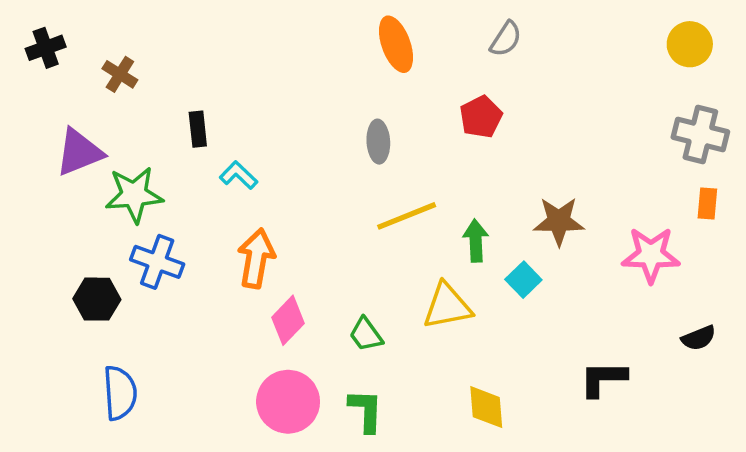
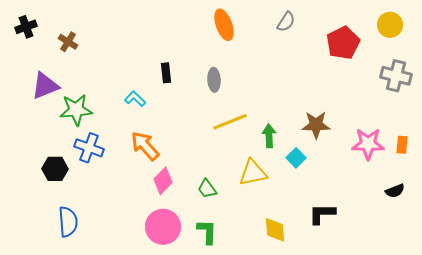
red pentagon: (481, 117) -> (343, 43), moved, size x1.4
black rectangle: (198, 129) -> (166, 73), moved
orange rectangle: (707, 204) -> (402, 145), moved
orange arrow: (256, 258) -> (145, 146), turned -52
black L-shape: (603, 379) -> (322, 214), moved

